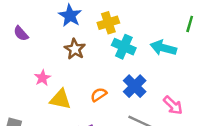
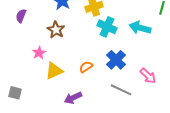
purple semicircle: (21, 34) -> (21, 16), turned 64
brown star: (75, 49) -> (56, 30), moved
yellow triangle: (60, 99) -> (54, 71), turned -36

